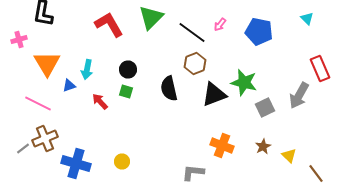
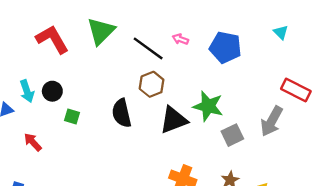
pink arrow: (220, 24) -> (180, 39), turned 72
red rectangle: (320, 68) -> (296, 90), turned -40
cyan arrow: (87, 70) -> (27, 91), turned -30
black circle: (128, 70) -> (52, 91), moved
red arrow: (100, 102) -> (33, 142), moved

